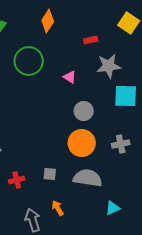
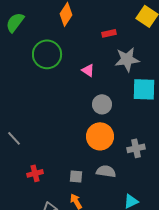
gray cross: (121, 144) -> (136, 148), moved
gray square: (50, 174) -> (76, 176), moved
gray semicircle: (88, 178) -> (106, 171), size x0.7

